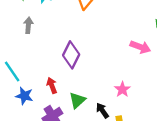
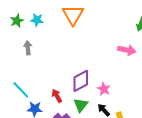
purple diamond: (71, 55) -> (81, 81), moved, turned 45
pink star: (122, 89) -> (104, 89), moved

